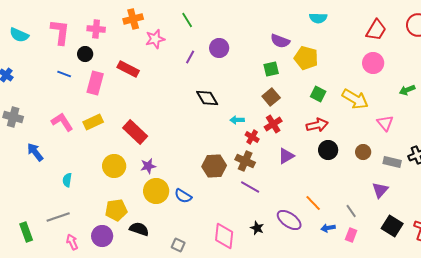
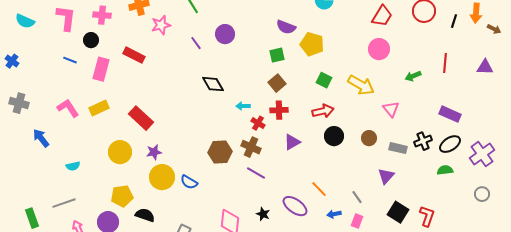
purple line: (190, 57) -> (196, 43), turned -64
red cross: (273, 124) -> (279, 110), turned 30
cyan semicircle: (67, 180) -> (73, 166), turned -112

